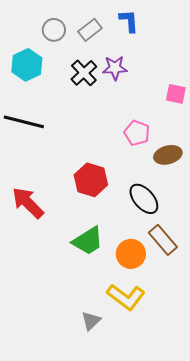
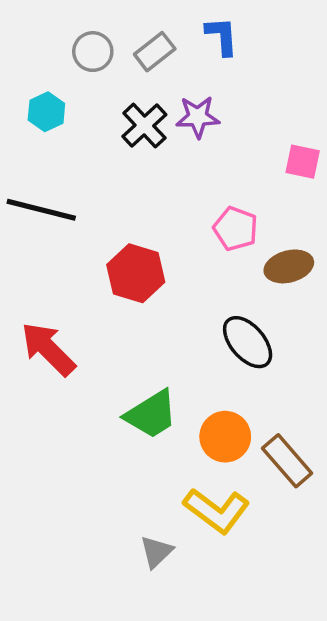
cyan hexagon: (27, 65) -> (46, 112), size x0.7
red hexagon: (91, 180) -> (136, 273), moved
brown rectangle: (163, 240) -> (287, 461), moved

